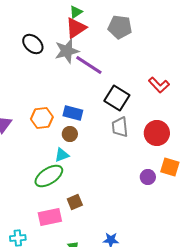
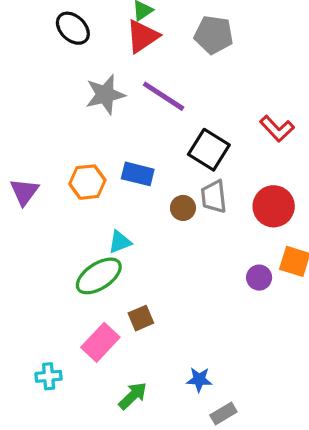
black ellipse: (33, 44) -> (73, 28), moved
gray star: (67, 51) -> (105, 95), moved
brown circle: (70, 134) -> (183, 208), moved
pink rectangle: (50, 217) -> (100, 342), turned -35

